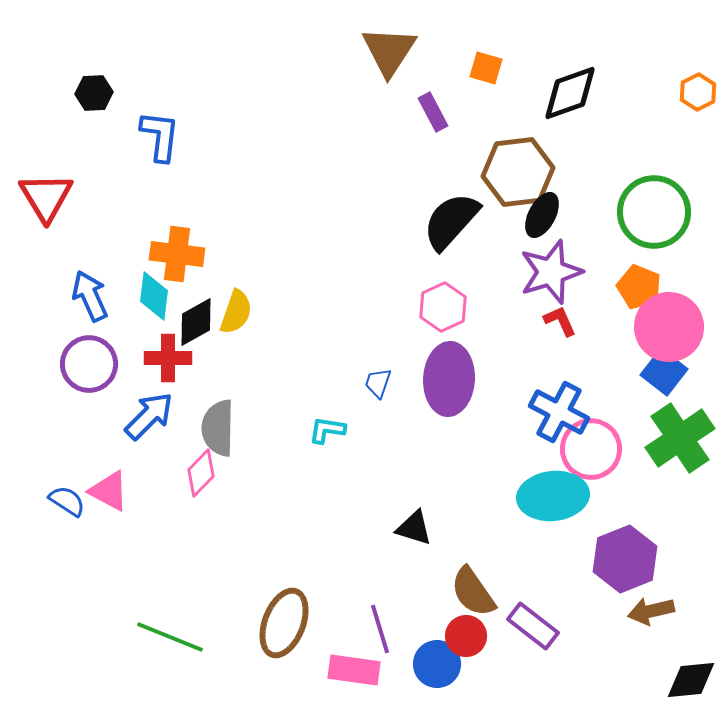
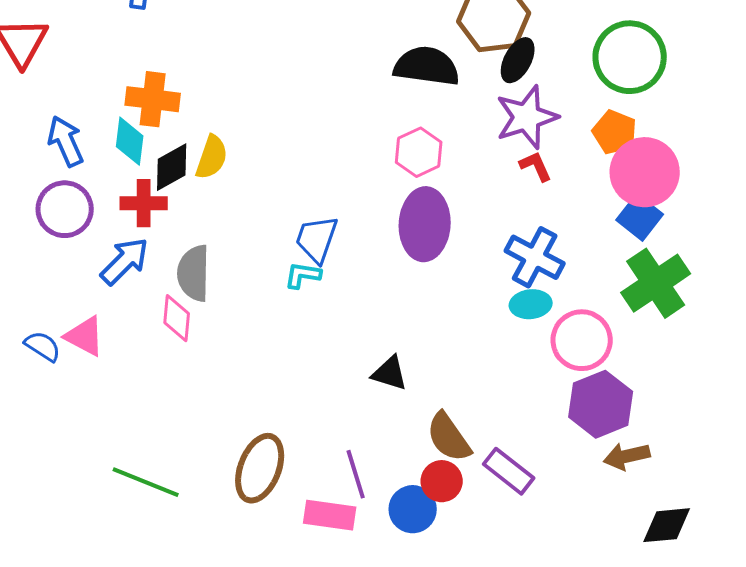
black semicircle: (451, 221) -> (427, 66), turned 56
blue trapezoid: (378, 383) -> (317, 239), moved, size x1.6
pink circle: (591, 449) -> (582, 340), moved
pink diamond: (201, 473) -> (177, 318), turned -39
cyan ellipse: (553, 496) -> (531, 304), moved, size x0.6

